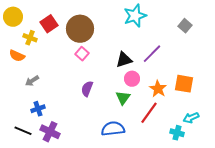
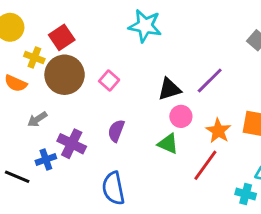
cyan star: (135, 16) -> (145, 26), moved, turned 30
brown circle: (80, 29) -> (65, 75), moved
green triangle: (123, 98) -> (168, 144), turned -42
blue semicircle: (113, 129) -> (113, 188), moved, turned -95
black line: (23, 131) -> (17, 177), moved
purple cross: (50, 132) -> (72, 144), moved

